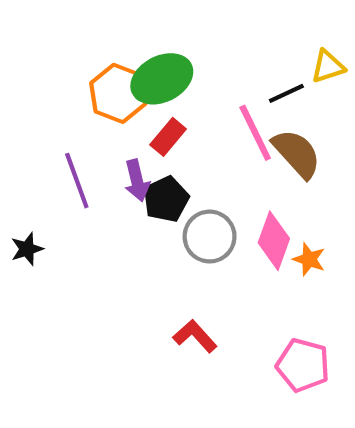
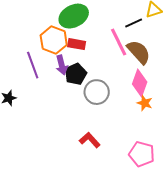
orange hexagon: (118, 93) -> (54, 40), moved
red rectangle: (168, 137) -> (77, 44), turned 60
pink diamond: (274, 241) -> (140, 83), moved

